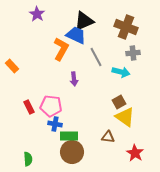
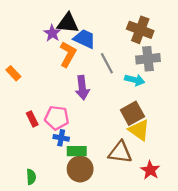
purple star: (37, 14) -> (52, 33), moved
black triangle: (84, 21) -> (68, 23), moved, turned 30
gray cross: (133, 53) -> (148, 59), size x1.5
purple arrow: (74, 79) -> (82, 88), size x1.5
brown square: (119, 102) -> (132, 113), size x1.5
brown triangle: (108, 137) -> (120, 152), size x1.6

